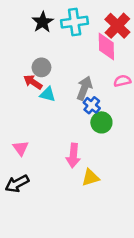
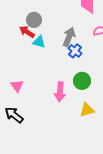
green circle: (101, 122) -> (82, 81), moved
yellow triangle: (90, 178) -> (87, 110), moved
black arrow: (17, 184) -> (14, 115), turned 66

